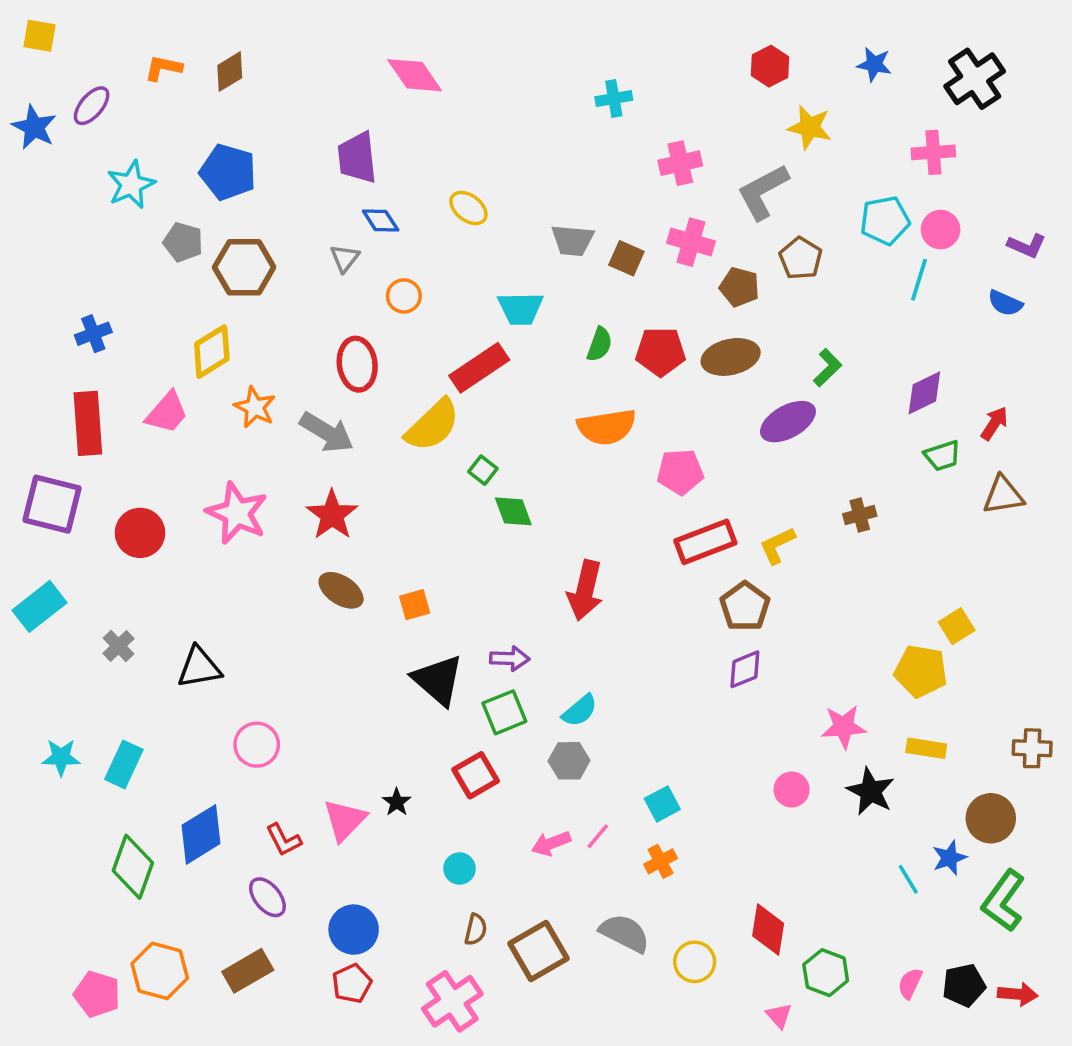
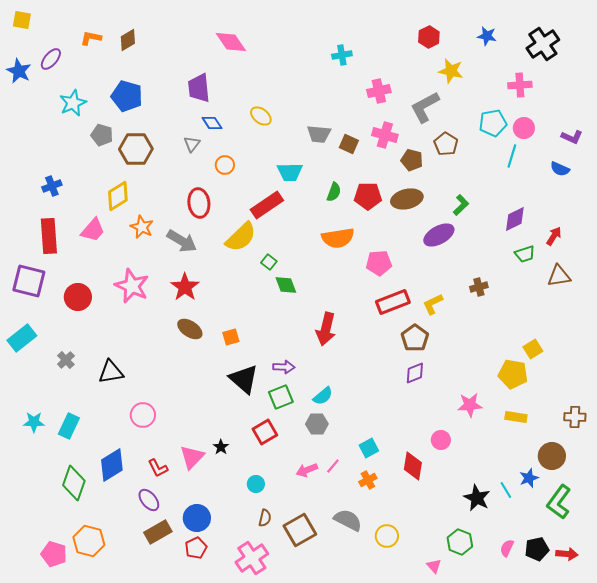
black star: (871, 791) -> (477, 498), moved
red diamond: (768, 930) -> (413, 466), moved
brown rectangle: (248, 971) -> (158, 532), moved

